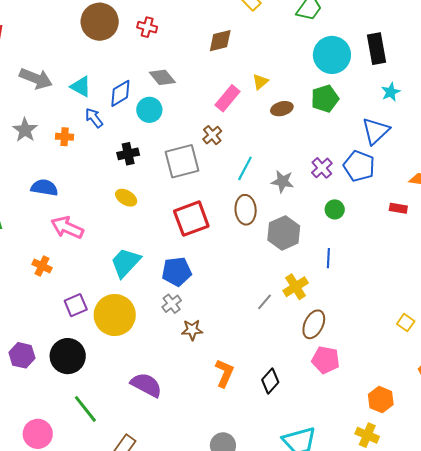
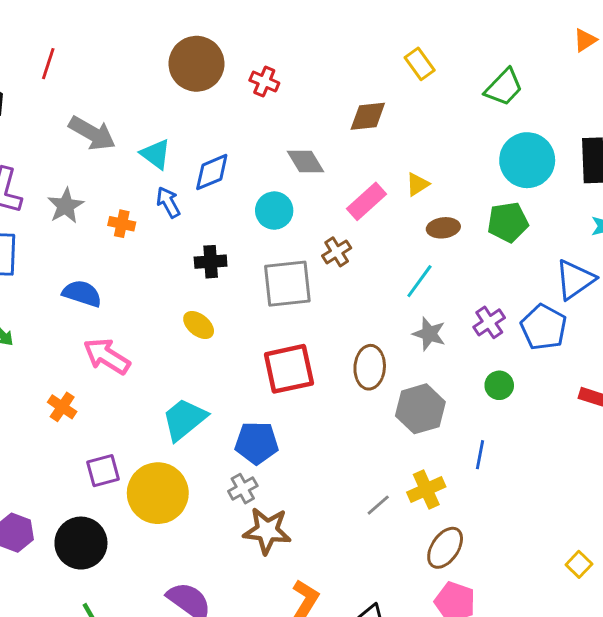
gray diamond: (162, 77) -> (306, 161), moved
cyan circle: (149, 110) -> (274, 211), moved
cyan line: (245, 168) -> (419, 281), moved
brown star: (192, 330) -> (267, 531), size x1.5

